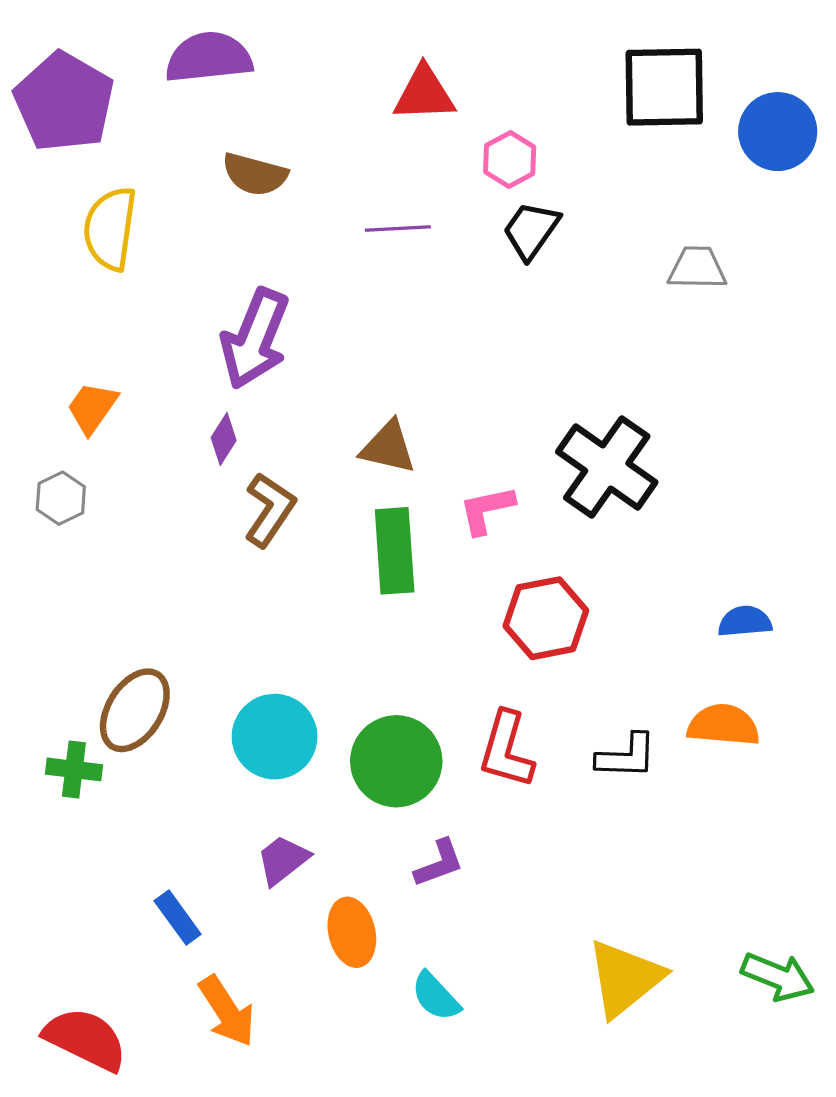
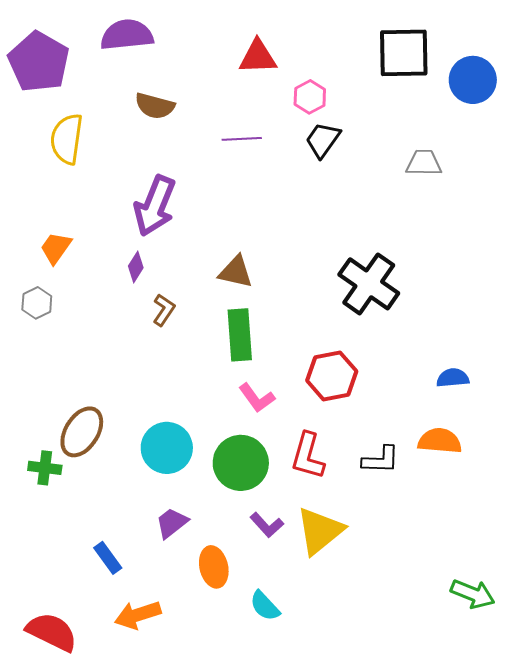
brown L-shape: (270, 510) -> (164, 310), size x0.7
pink L-shape: (487, 510) -> (257, 398), moved, turned -114
purple L-shape: (439, 863) -> (267, 525), turned 68
yellow triangle: (625, 978) -> (320, 531), moved
orange arrow: (227, 1011) -> (138, 615), turned 105

